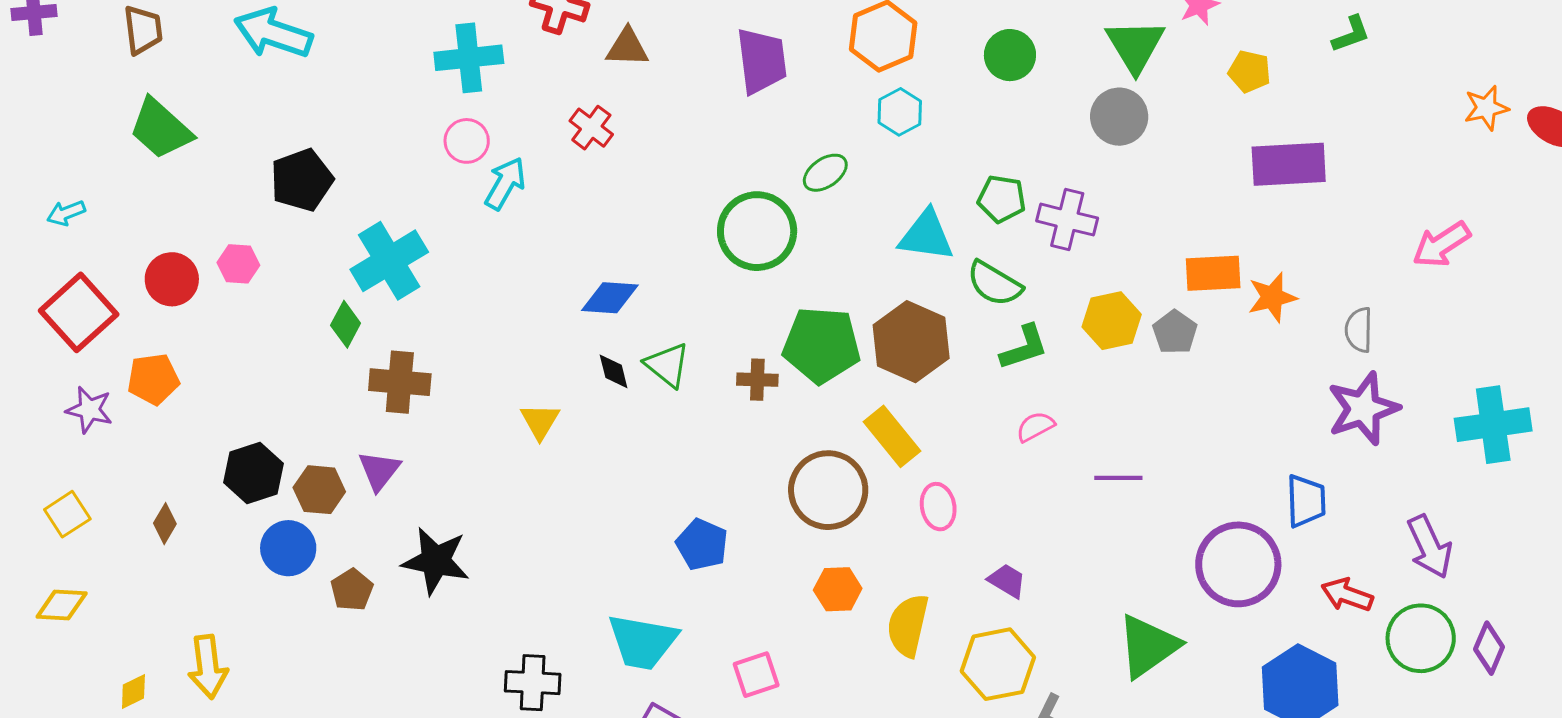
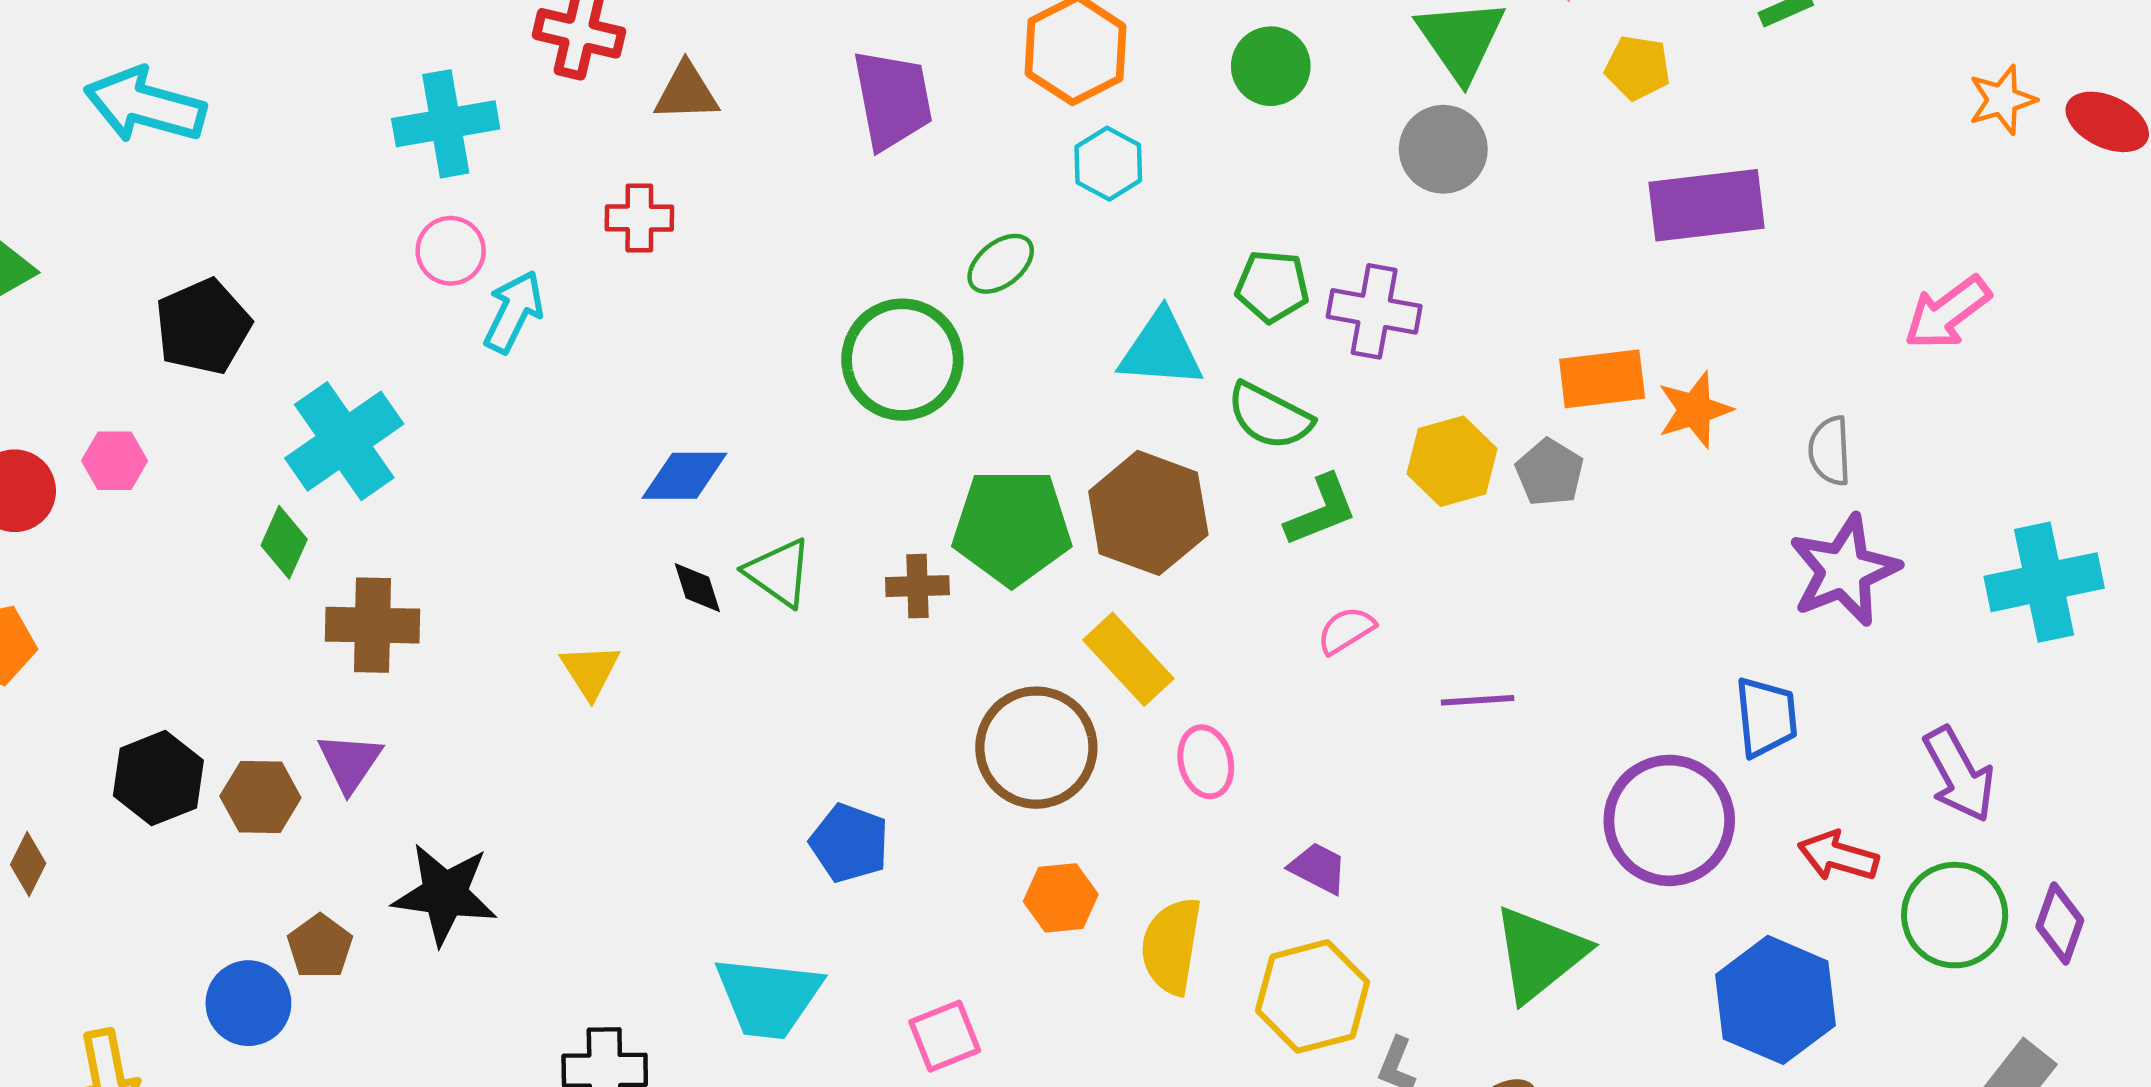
red cross: (591, 128) -> (639, 218), turned -33
blue circle: (288, 548) -> (248, 1003), moved

